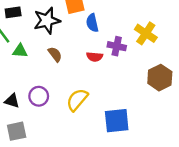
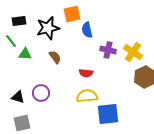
yellow cross: (146, 33) -> (133, 52), moved
red semicircle: (95, 57) -> (86, 73), moved
yellow semicircle: (77, 100) -> (87, 96), moved, turned 45

